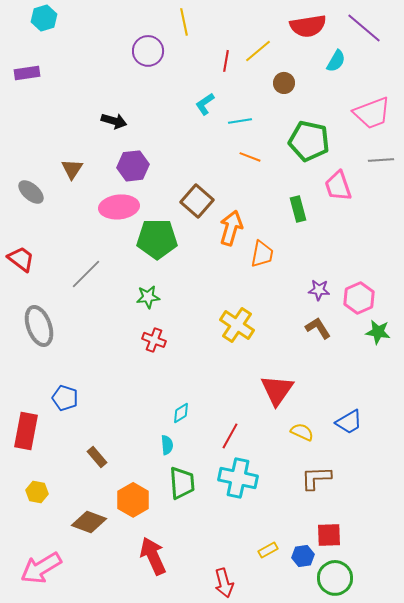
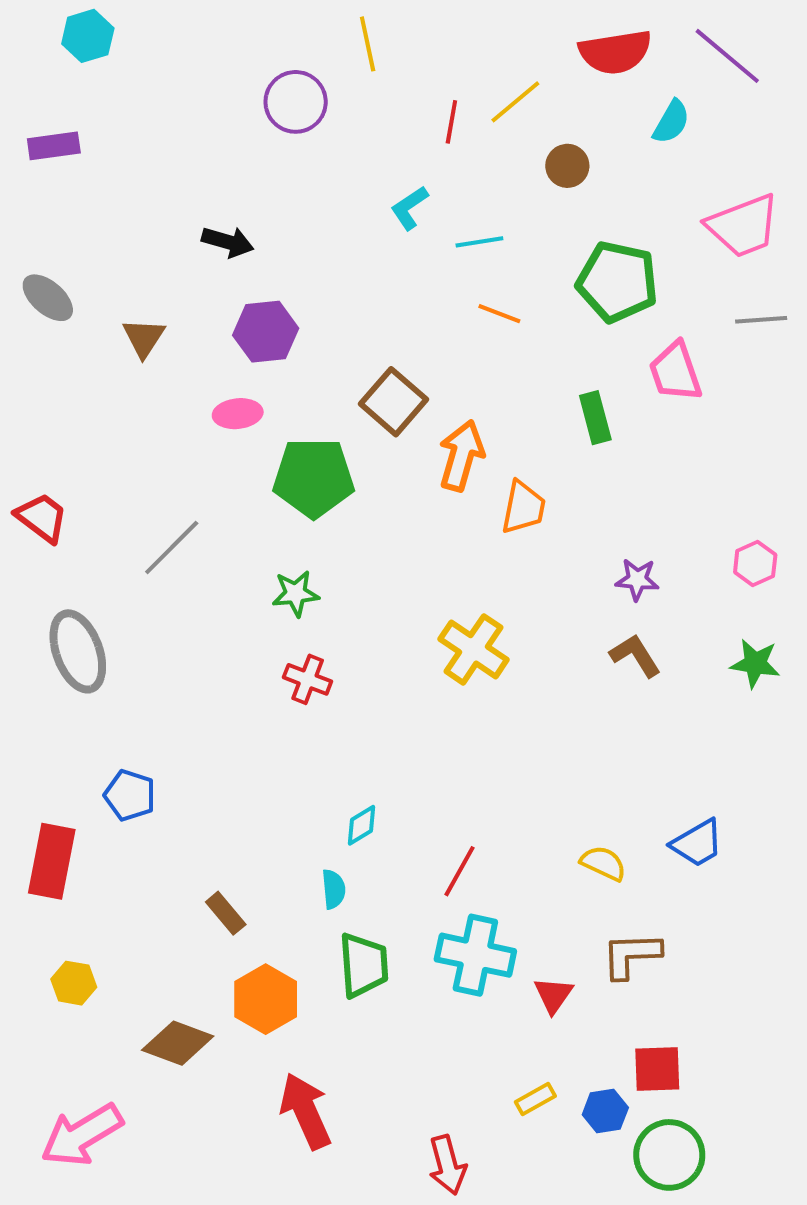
gray ellipse: (31, 192) -> (48, 298), moved
pink ellipse: (119, 207) -> (238, 414), size x0.6
pink hexagon: (359, 298) -> (755, 563), moved, size x0.7
red triangle: (277, 390) -> (553, 995), moved, size x0.6
brown rectangle: (97, 457) -> (226, 913), moved

